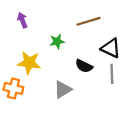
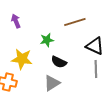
black semicircle: (84, 66) -> (59, 62), moved

